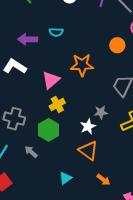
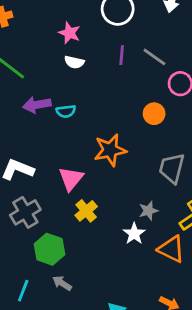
purple arrow: (28, 39) -> (37, 105), moved
gray cross: (14, 119) -> (25, 212), moved, turned -35
green hexagon: (49, 130) -> (50, 249), moved
orange triangle: (88, 151) -> (171, 249), moved

